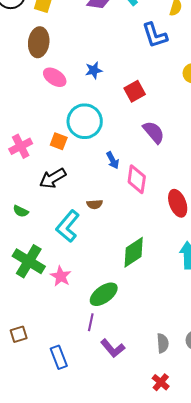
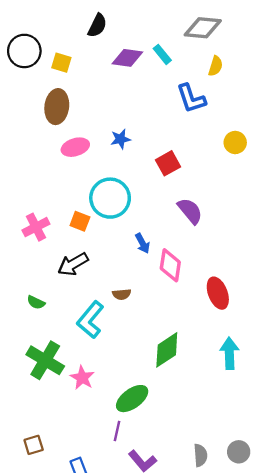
pink ellipse: (55, 77) -> (75, 147), turned -50

